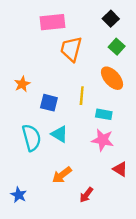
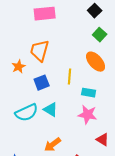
orange trapezoid: (71, 49) -> (40, 51), moved
blue square: (49, 103) -> (42, 83), turned -35
cyan semicircle: (31, 138) -> (27, 113), turned 80

